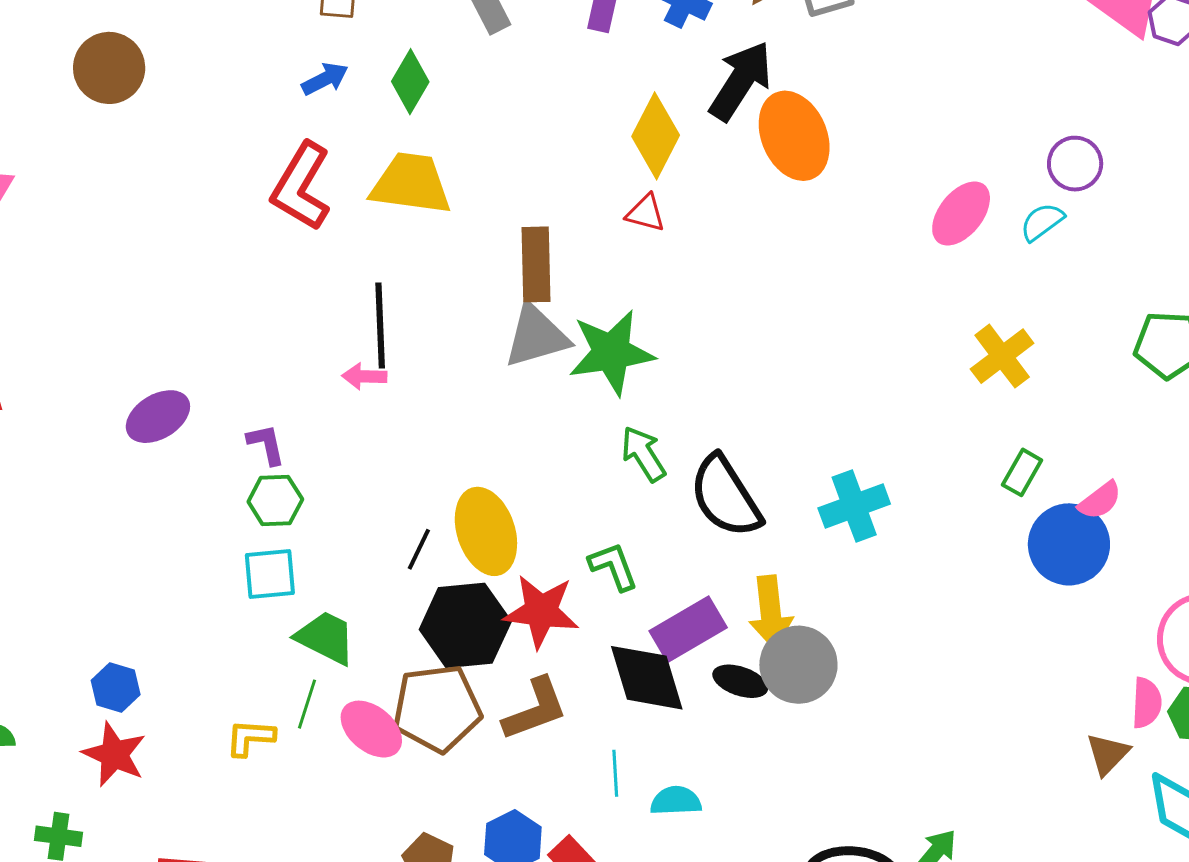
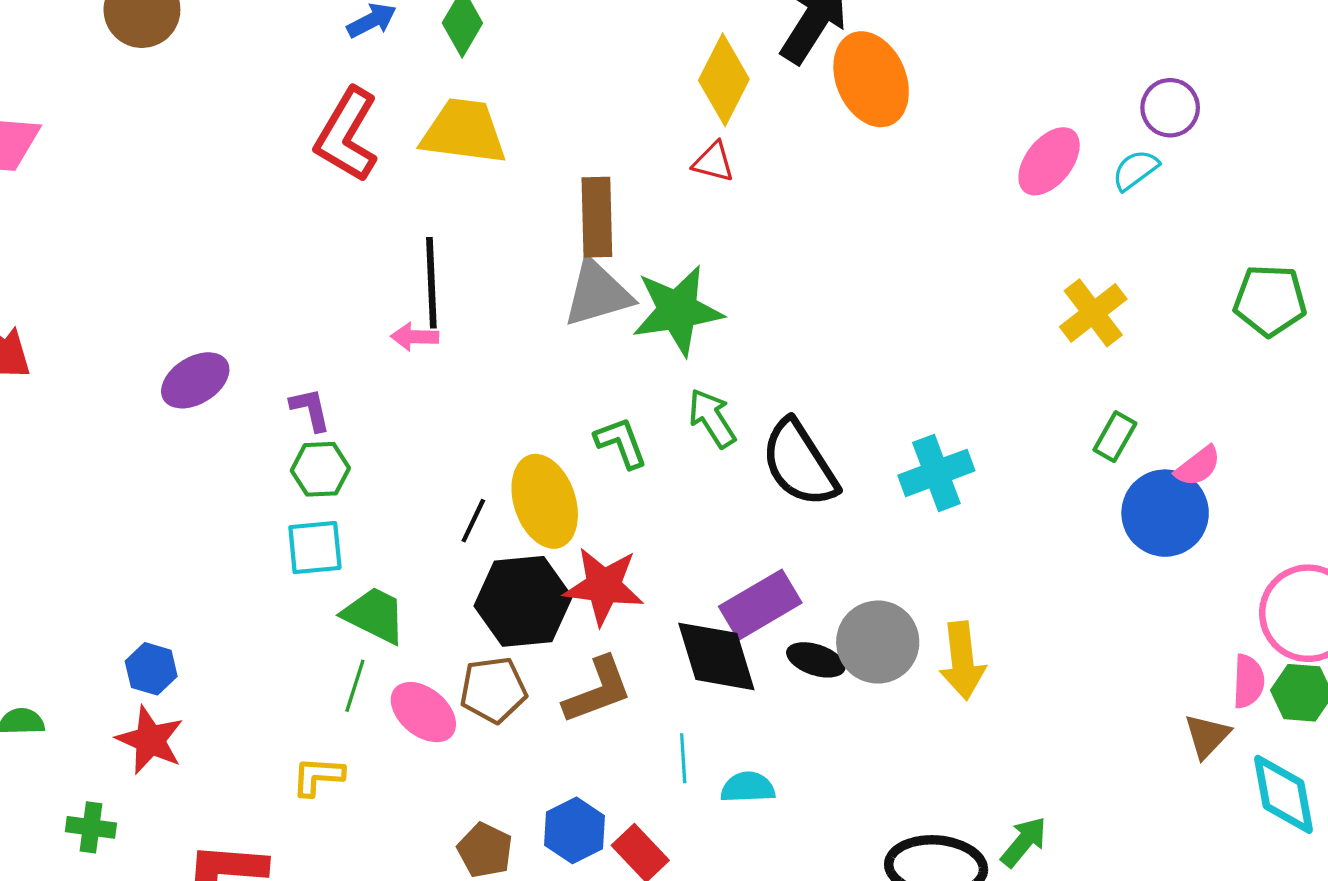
green L-shape: (613, 566) -> (621, 443), moved
yellow arrow: (771, 612) -> (962, 661), moved
brown pentagon: (437, 708) -> (493, 690), size x0.7
yellow L-shape: (250, 738) -> (318, 776), moved

